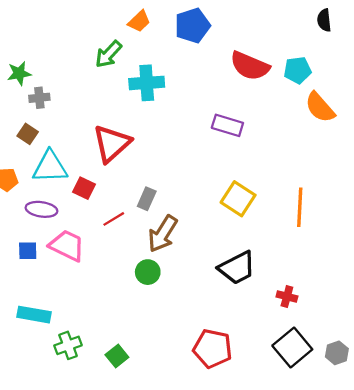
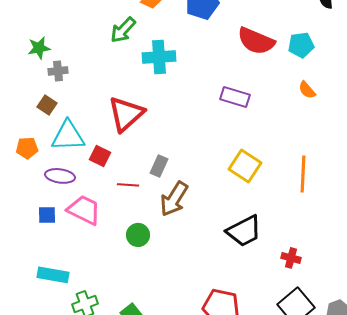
orange semicircle: (320, 107) -> (307, 90), moved, size x0.6
red line: (114, 219) -> (128, 185), turned 35
green circle: (148, 272) -> (138, 235), moved

